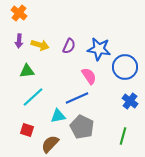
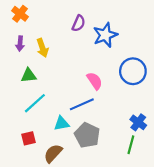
yellow arrow: (40, 45) -> (42, 48), turned 54
purple semicircle: (69, 46) -> (79, 23), moved
blue star: (99, 49) -> (105, 35), moved, turned -30
blue cross: (130, 101) -> (138, 122), moved
red square: (27, 130) -> (29, 138), turned -32

